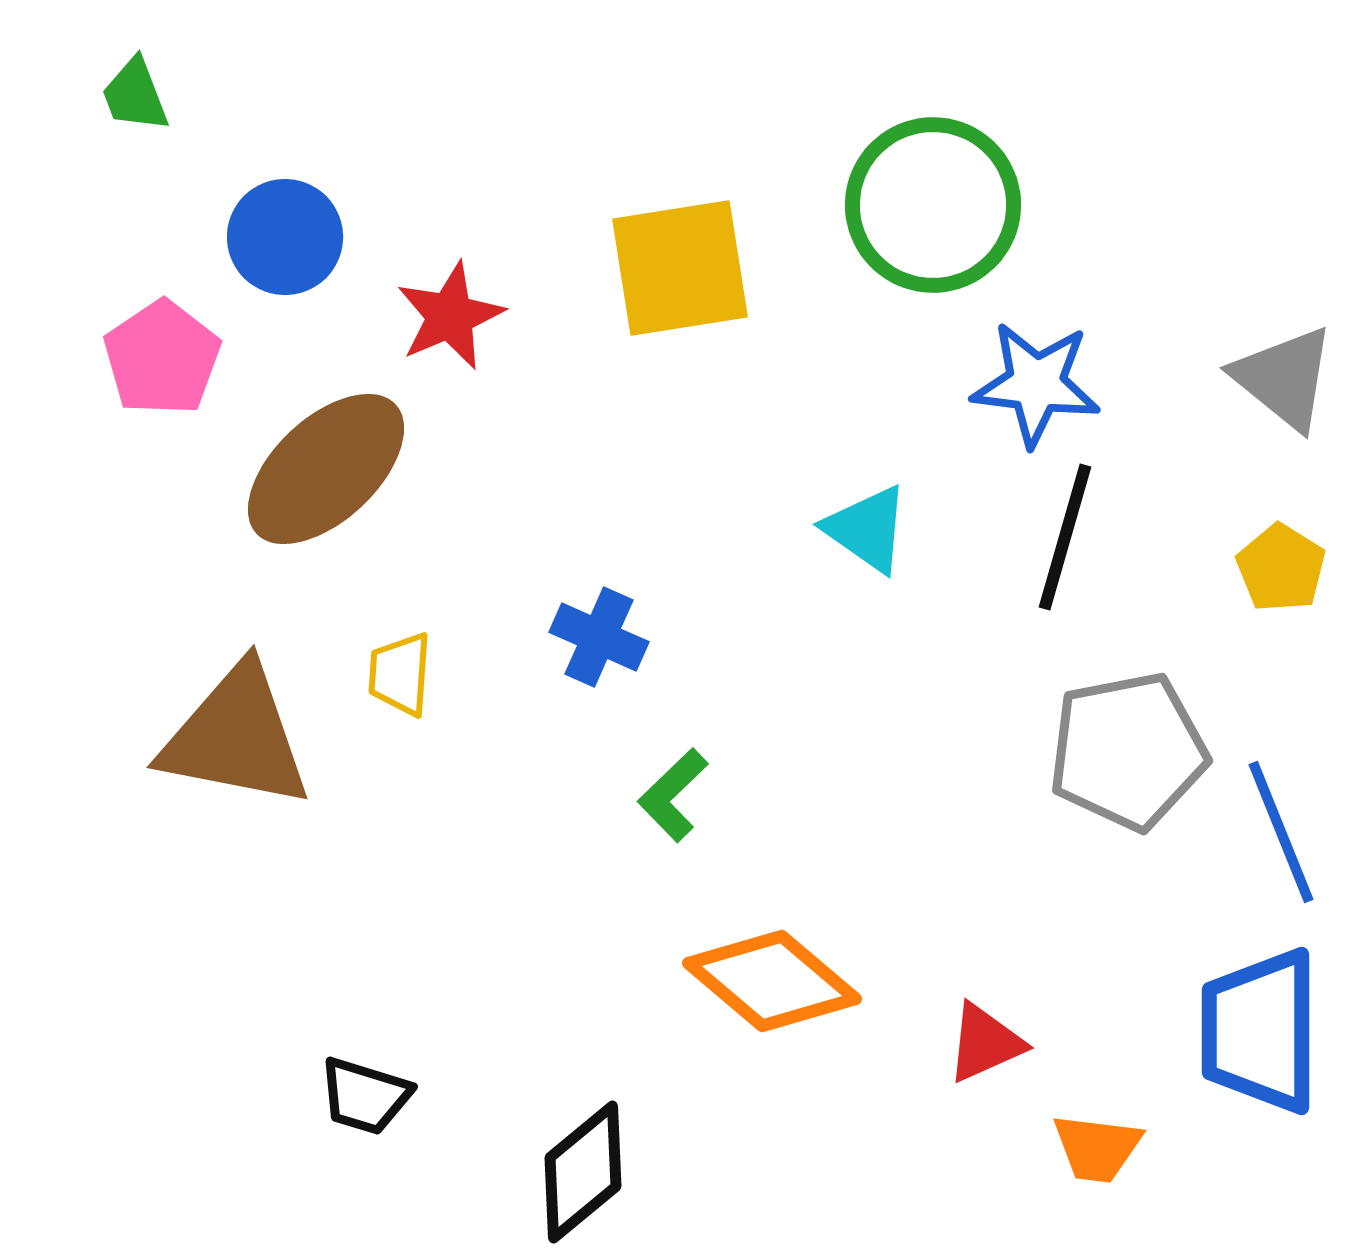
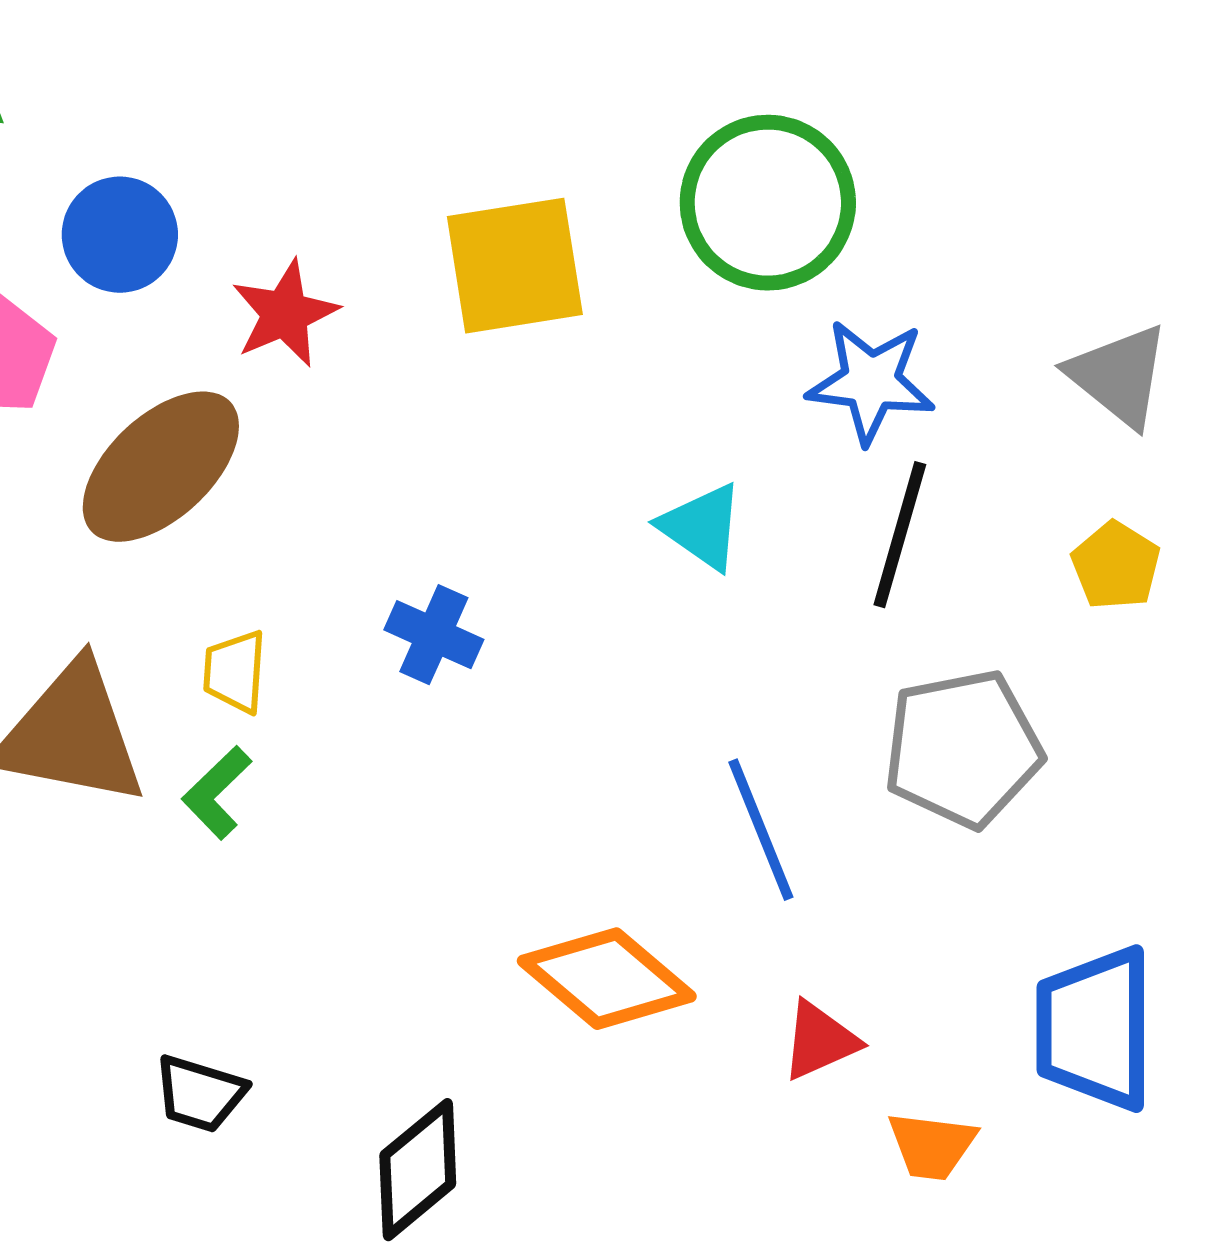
green L-shape: (673, 795) -> (217, 793), moved
blue line: (1281, 832) -> (761, 830), moved

